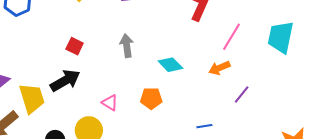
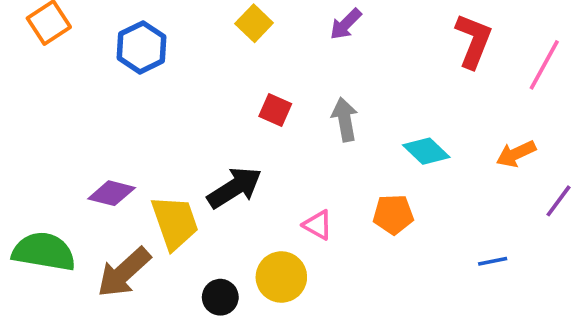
pink line: (232, 37) -> (544, 65), moved
red square: (75, 46) -> (275, 110), moved

